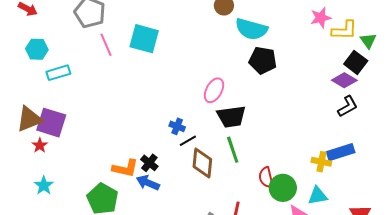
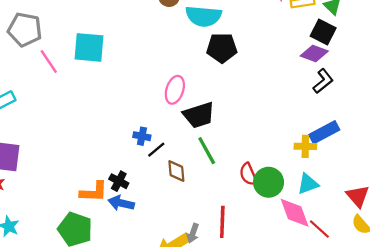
brown diamond: (202, 163) -> (176, 171), size x0.7

